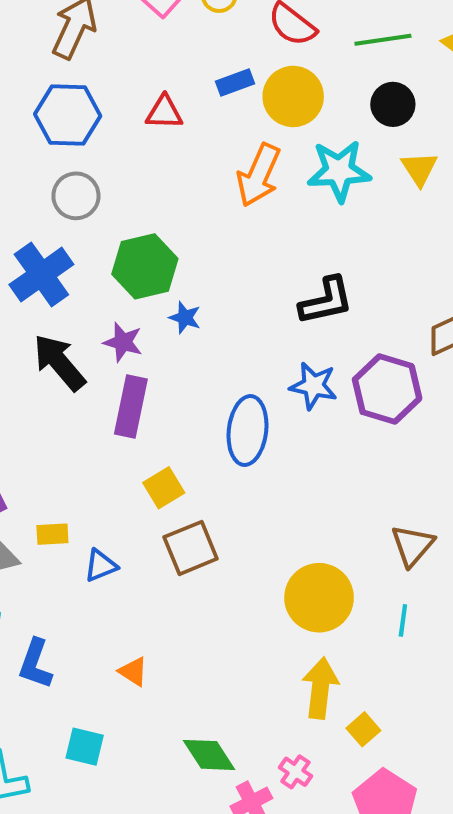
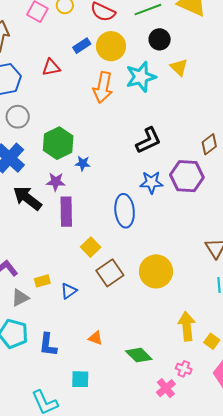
yellow circle: (319, 598) -> (156, 271), moved
green diamond: (209, 755) -> (139, 355), moved

